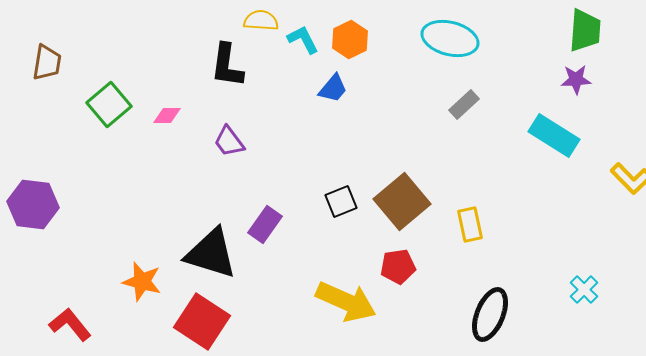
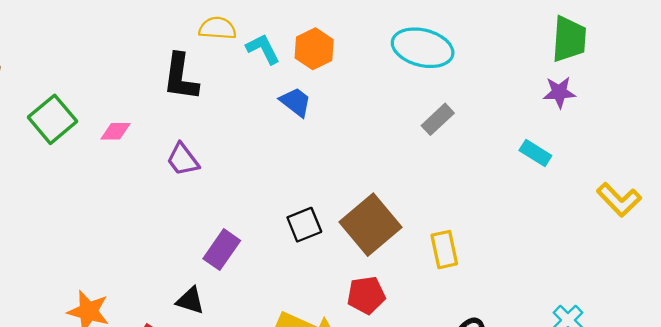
blue trapezoid: (333, 88) -> (296, 102), turned -92
cyan rectangle: (554, 136) -> (535, 153), size x0.6
black triangle: (211, 254) -> (190, 301), moved, size x0.5

